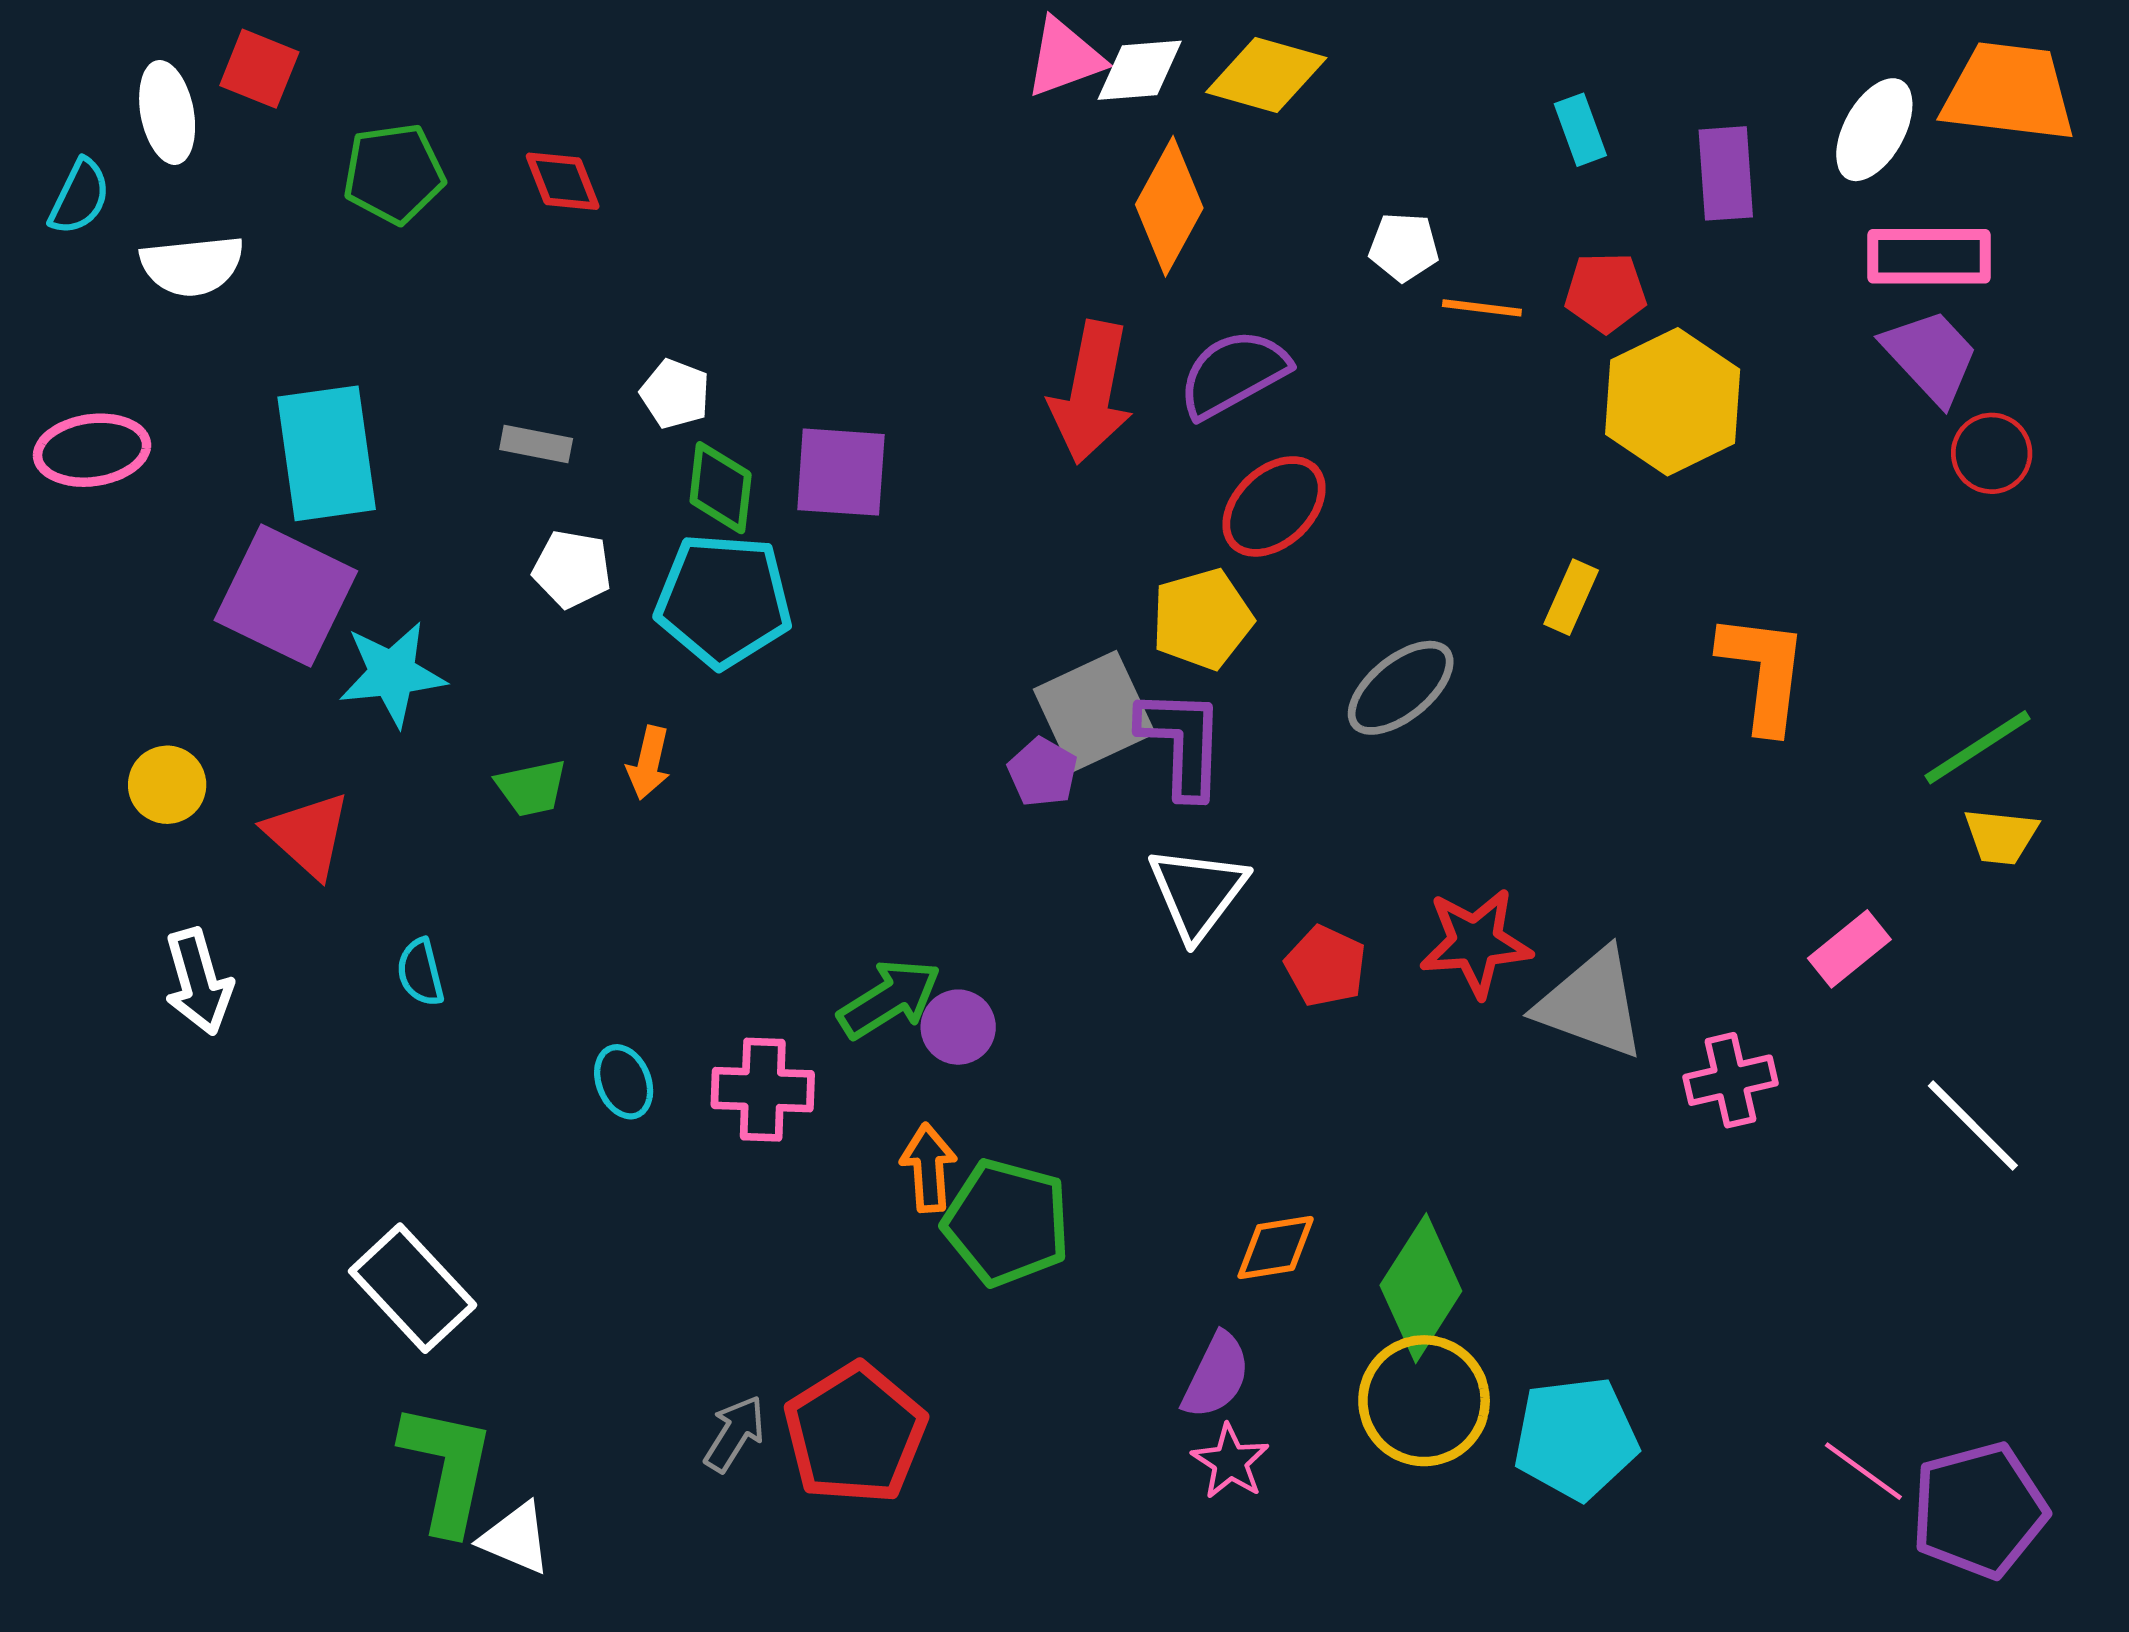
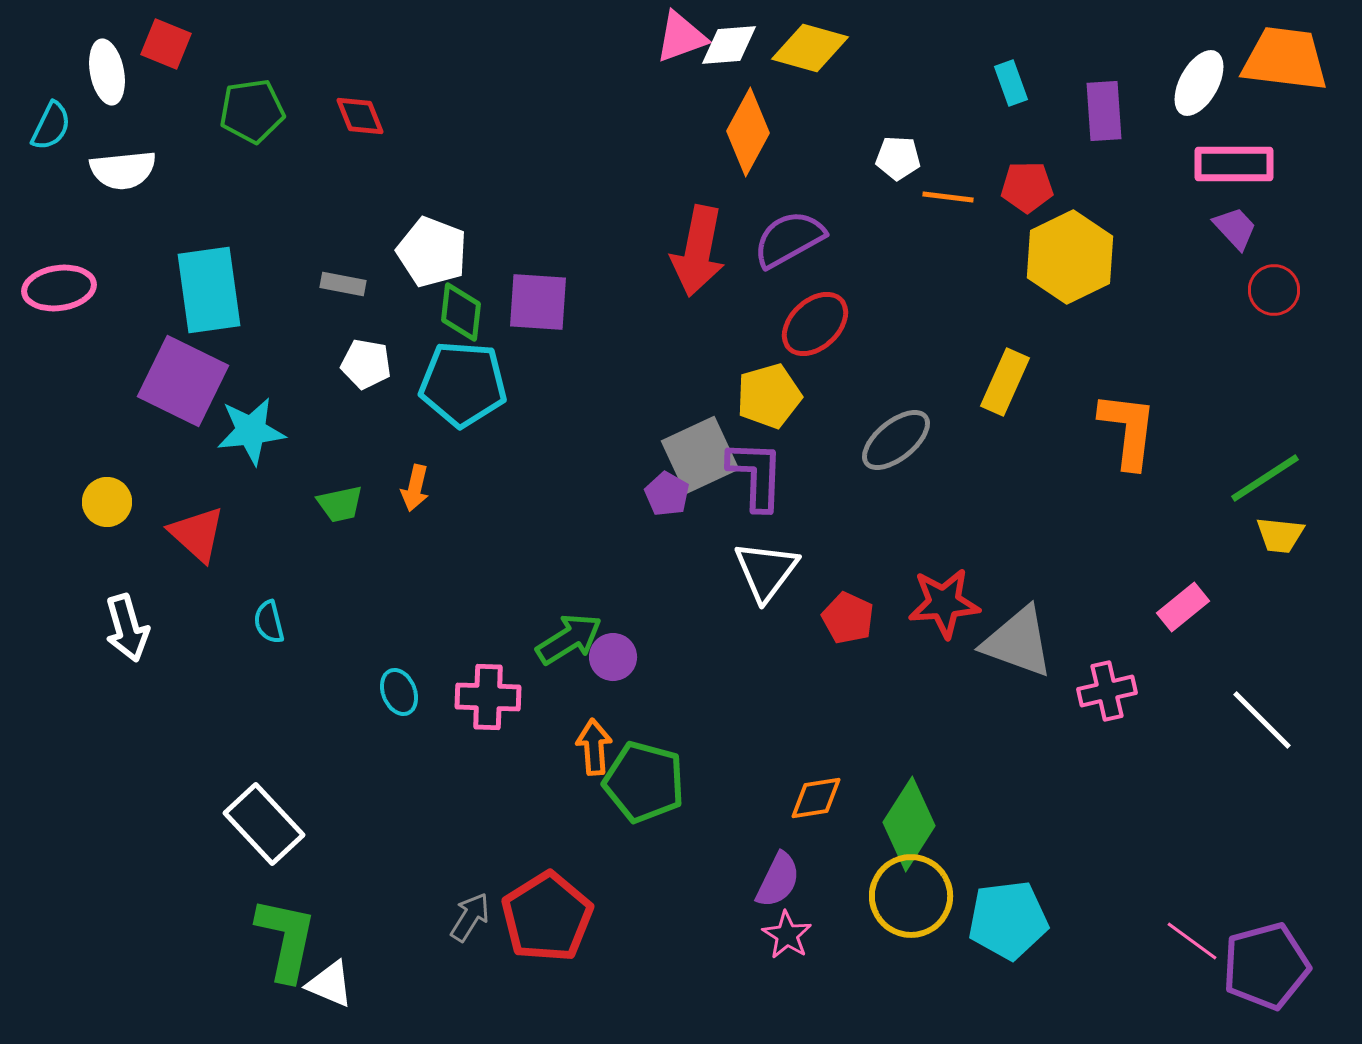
purple trapezoid: (1931, 356) -> (1235, 228), size x0.7
white pentagon: (675, 394) -> (432, 252), size x1.6
yellow rectangle: (1571, 597) -> (1005, 382), size x1.4

